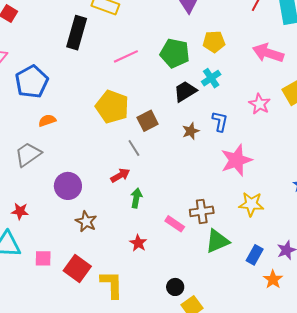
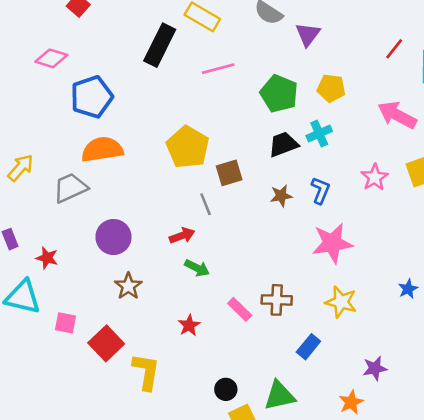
pink line: (126, 56) -> (218, 69), moved
orange semicircle: (47, 121) -> (102, 150), size x1.8
green arrow: (136, 198) -> (197, 268), turned 96
green triangle: (217, 241) -> (279, 396), moved
blue rectangle: (255, 255) -> (308, 347), moved

